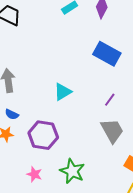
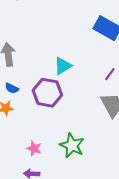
purple hexagon: (43, 135) -> (47, 93), moved

